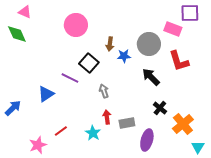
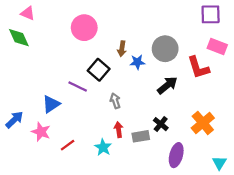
pink rectangle: (173, 29) -> (217, 47), moved
black arrow: (151, 77) -> (167, 85), turned 96
black cross: (160, 108) -> (161, 124), moved
orange cross: (183, 124) -> (203, 123), moved
purple ellipse: (147, 140) -> (176, 155), moved
pink star: (38, 145) -> (41, 132), moved, turned -30

